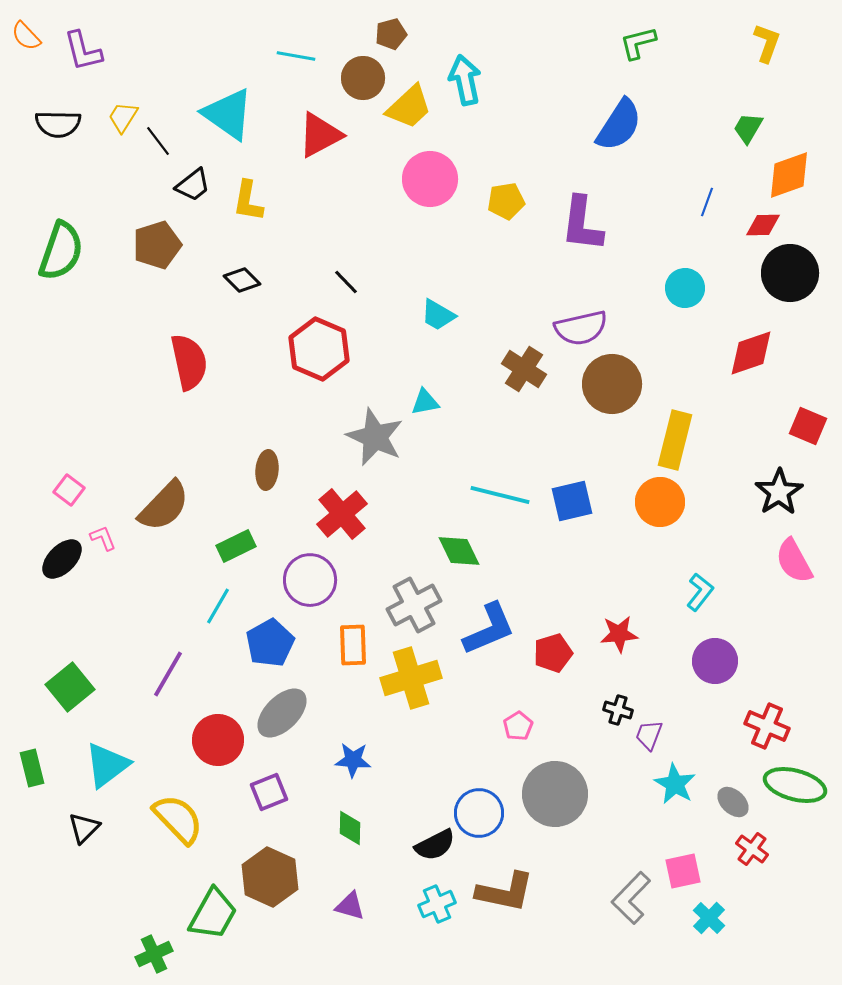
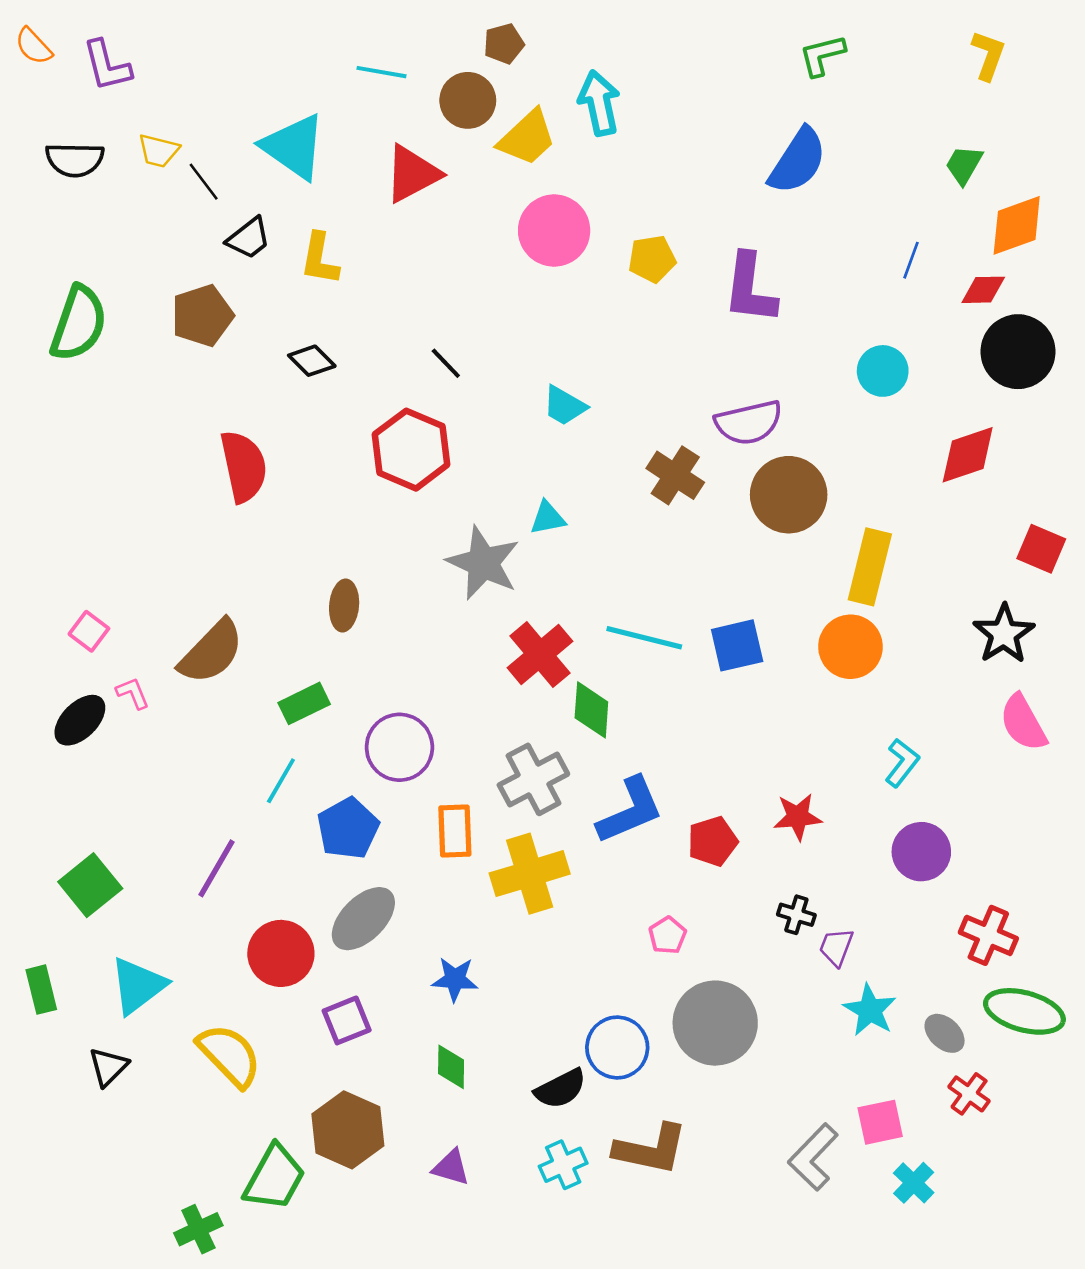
yellow trapezoid: (123, 117) -> (158, 151), turned -108
red cross: (342, 514) -> (540, 654), moved
green diamond: (459, 551) -> (591, 710), turned 30

